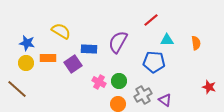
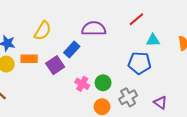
yellow semicircle: (61, 31) -> (43, 31), turned 90
purple semicircle: (118, 42) -> (94, 29), moved, turned 60
blue rectangle: (89, 49) -> (72, 49), turned -49
purple triangle: (165, 100) -> (160, 103), moved

